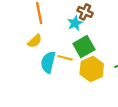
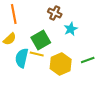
cyan star: (75, 23) -> (71, 29), moved
green square: (84, 47) -> (41, 40), moved

